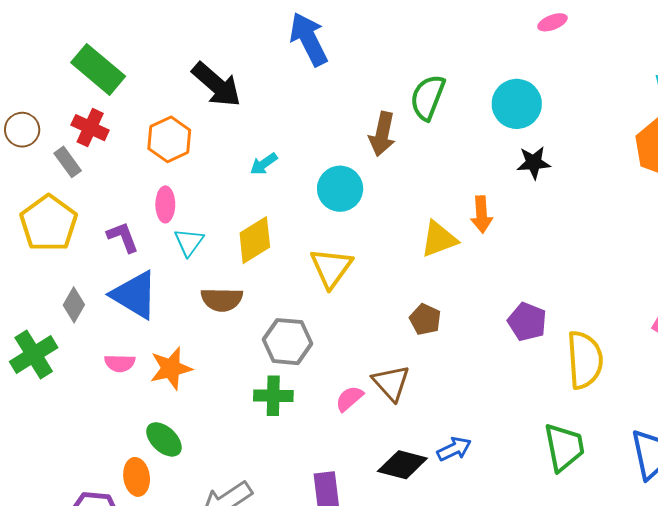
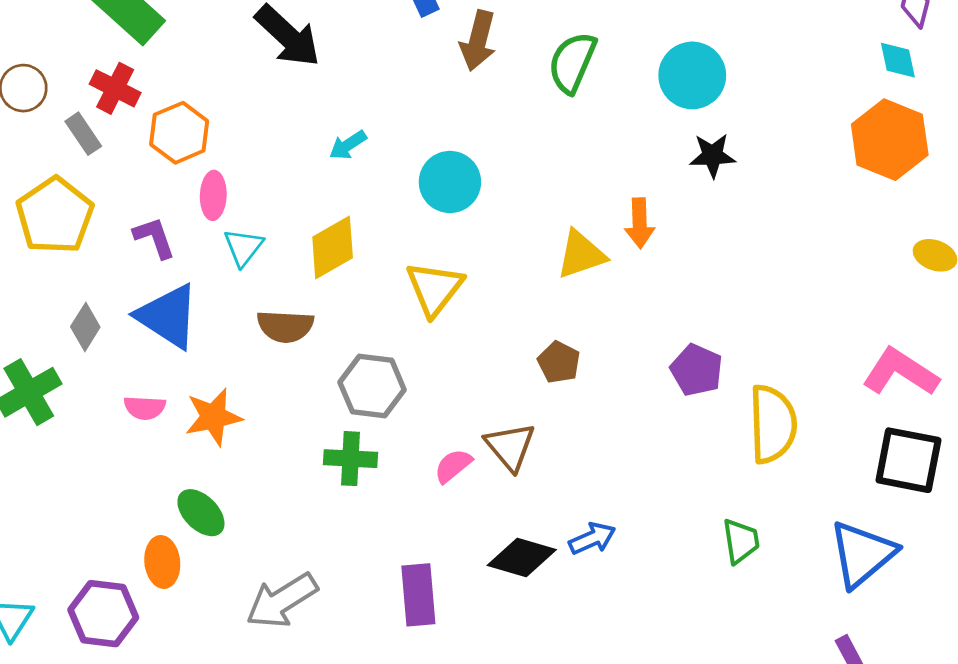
brown arrow: (382, 134) -> (478, 41), moved
orange hexagon: (169, 139) -> (179, 133), moved
green trapezoid: (564, 447) -> (741, 541), size x0.7

